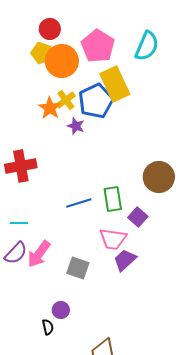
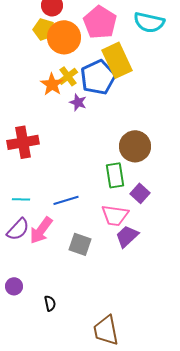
cyan semicircle: (147, 46) -> (149, 22), turned 80
brown circle: (159, 177) -> (135, 146), moved
blue line: (79, 203) -> (66, 200), moved
purple circle: (61, 310) -> (14, 286), moved

